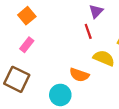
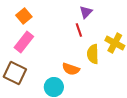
pink rectangle: (27, 45) -> (24, 42), size x1.5
yellow semicircle: (104, 58) -> (93, 54), turned -114

